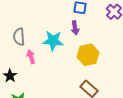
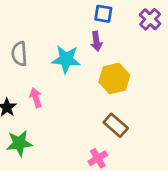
pink arrow: (31, 57) -> (36, 98), moved

